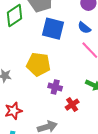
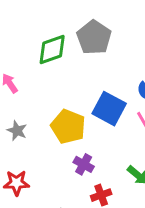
blue square: (53, 29) -> (109, 109), moved

